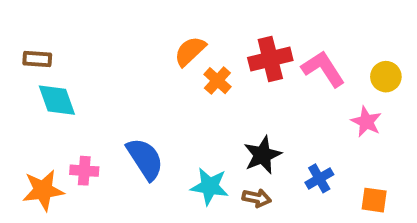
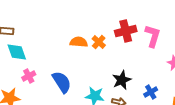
orange semicircle: (190, 51) -> (79, 42), moved, turned 48
pink L-shape: (323, 69) -> (153, 36), turned 50
pink cross: (84, 171) -> (29, 76), moved, turned -32

